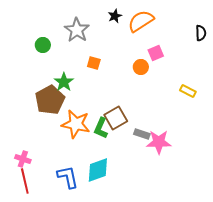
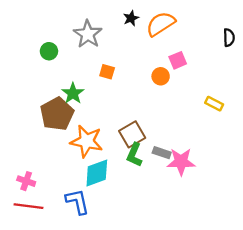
green L-shape: (101, 128) -> (134, 155), moved
cyan diamond: (98, 170) -> (97, 173), moved
red line: (25, 181) -> (28, 206), turned -70

